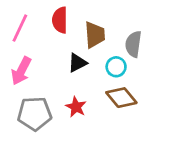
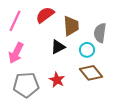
red semicircle: (60, 20) -> (45, 15), turned 54

